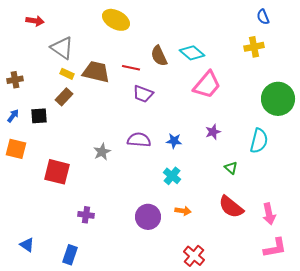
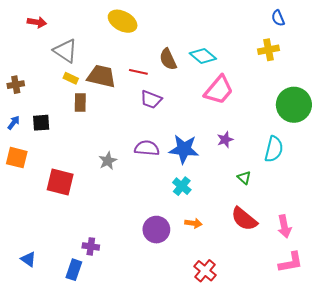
brown rectangle: (64, 97) -> (80, 103), moved, turned -42
blue star: (174, 141) -> (184, 149), size x1.8
purple cross: (86, 215) -> (91, 246), moved

